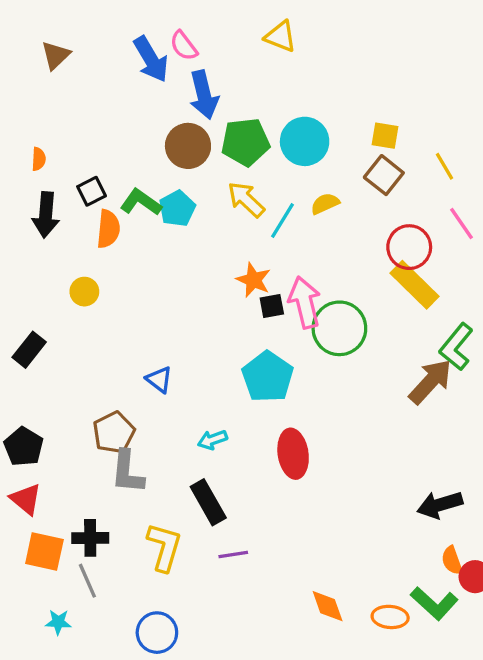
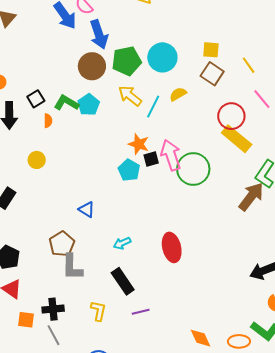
orange semicircle: (108, 229) -> (48, 121), size x0.6
cyan pentagon: (268, 377) -> (129, 170), moved, size x0.7
yellow L-shape: (164, 547) -> (98, 311), size x0.7
orange square: (44, 552) -> (26, 320), size x0.7

